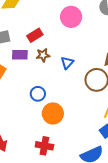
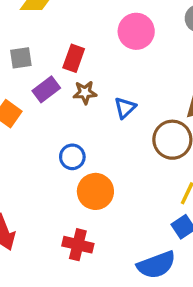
red rectangle: (35, 35) -> (74, 58), turned -42
purple rectangle: (20, 55) -> (46, 89), turned -42

